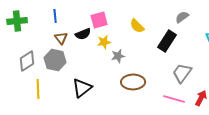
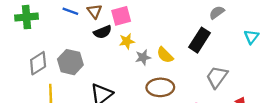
blue line: (55, 16) -> (70, 11), turned -64
yellow semicircle: (137, 26) -> (165, 55), moved
brown triangle: (61, 38) -> (95, 11), moved

